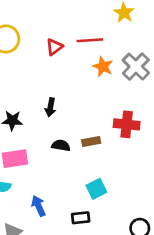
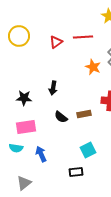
orange star: (103, 67) -> (93, 67), moved
black semicircle: (61, 145) -> (61, 117), turned -152
blue arrow: (39, 206) -> (41, 154), moved

